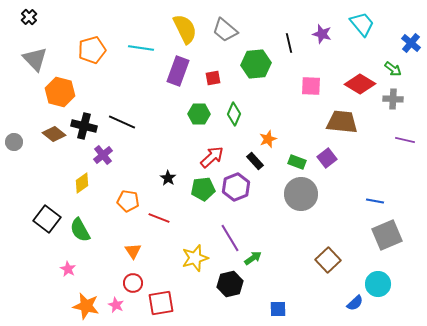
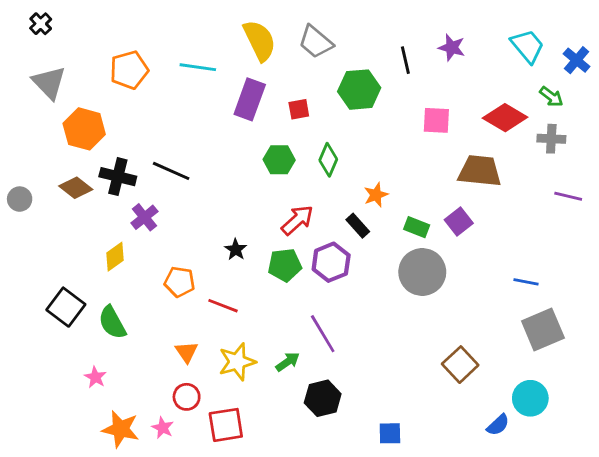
cyan trapezoid: (362, 24) -> (527, 46), moved
yellow star: (195, 258) -> (237, 362), moved
green arrow: (253, 258) -> (288, 362), moved

